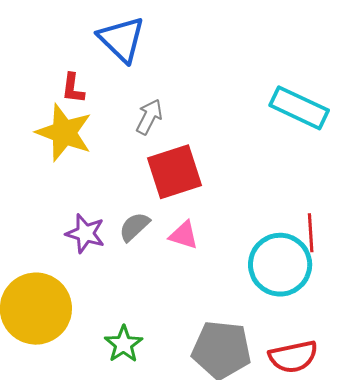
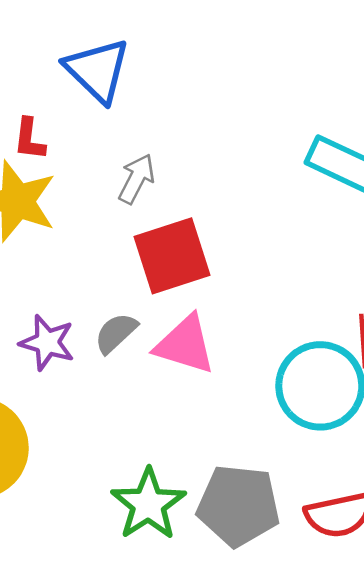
pink triangle: (184, 235) -> (185, 345), size x1.5
green star: (124, 344) -> (148, 504), moved, size x1.4

